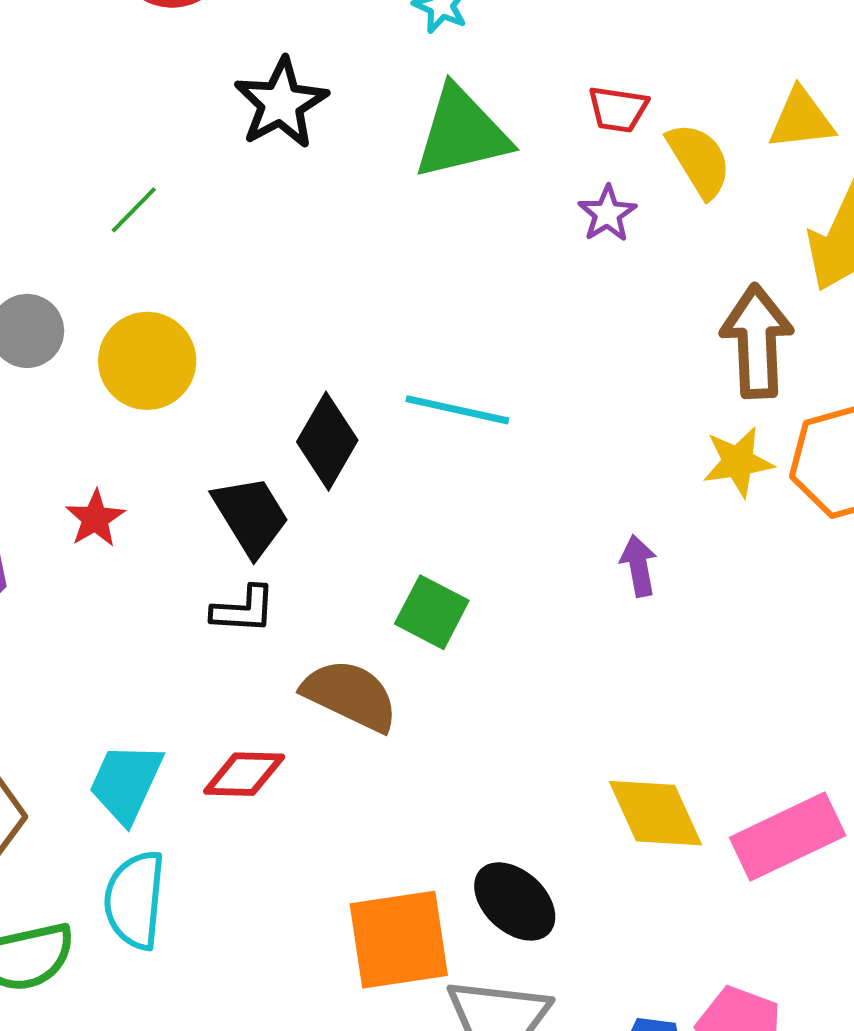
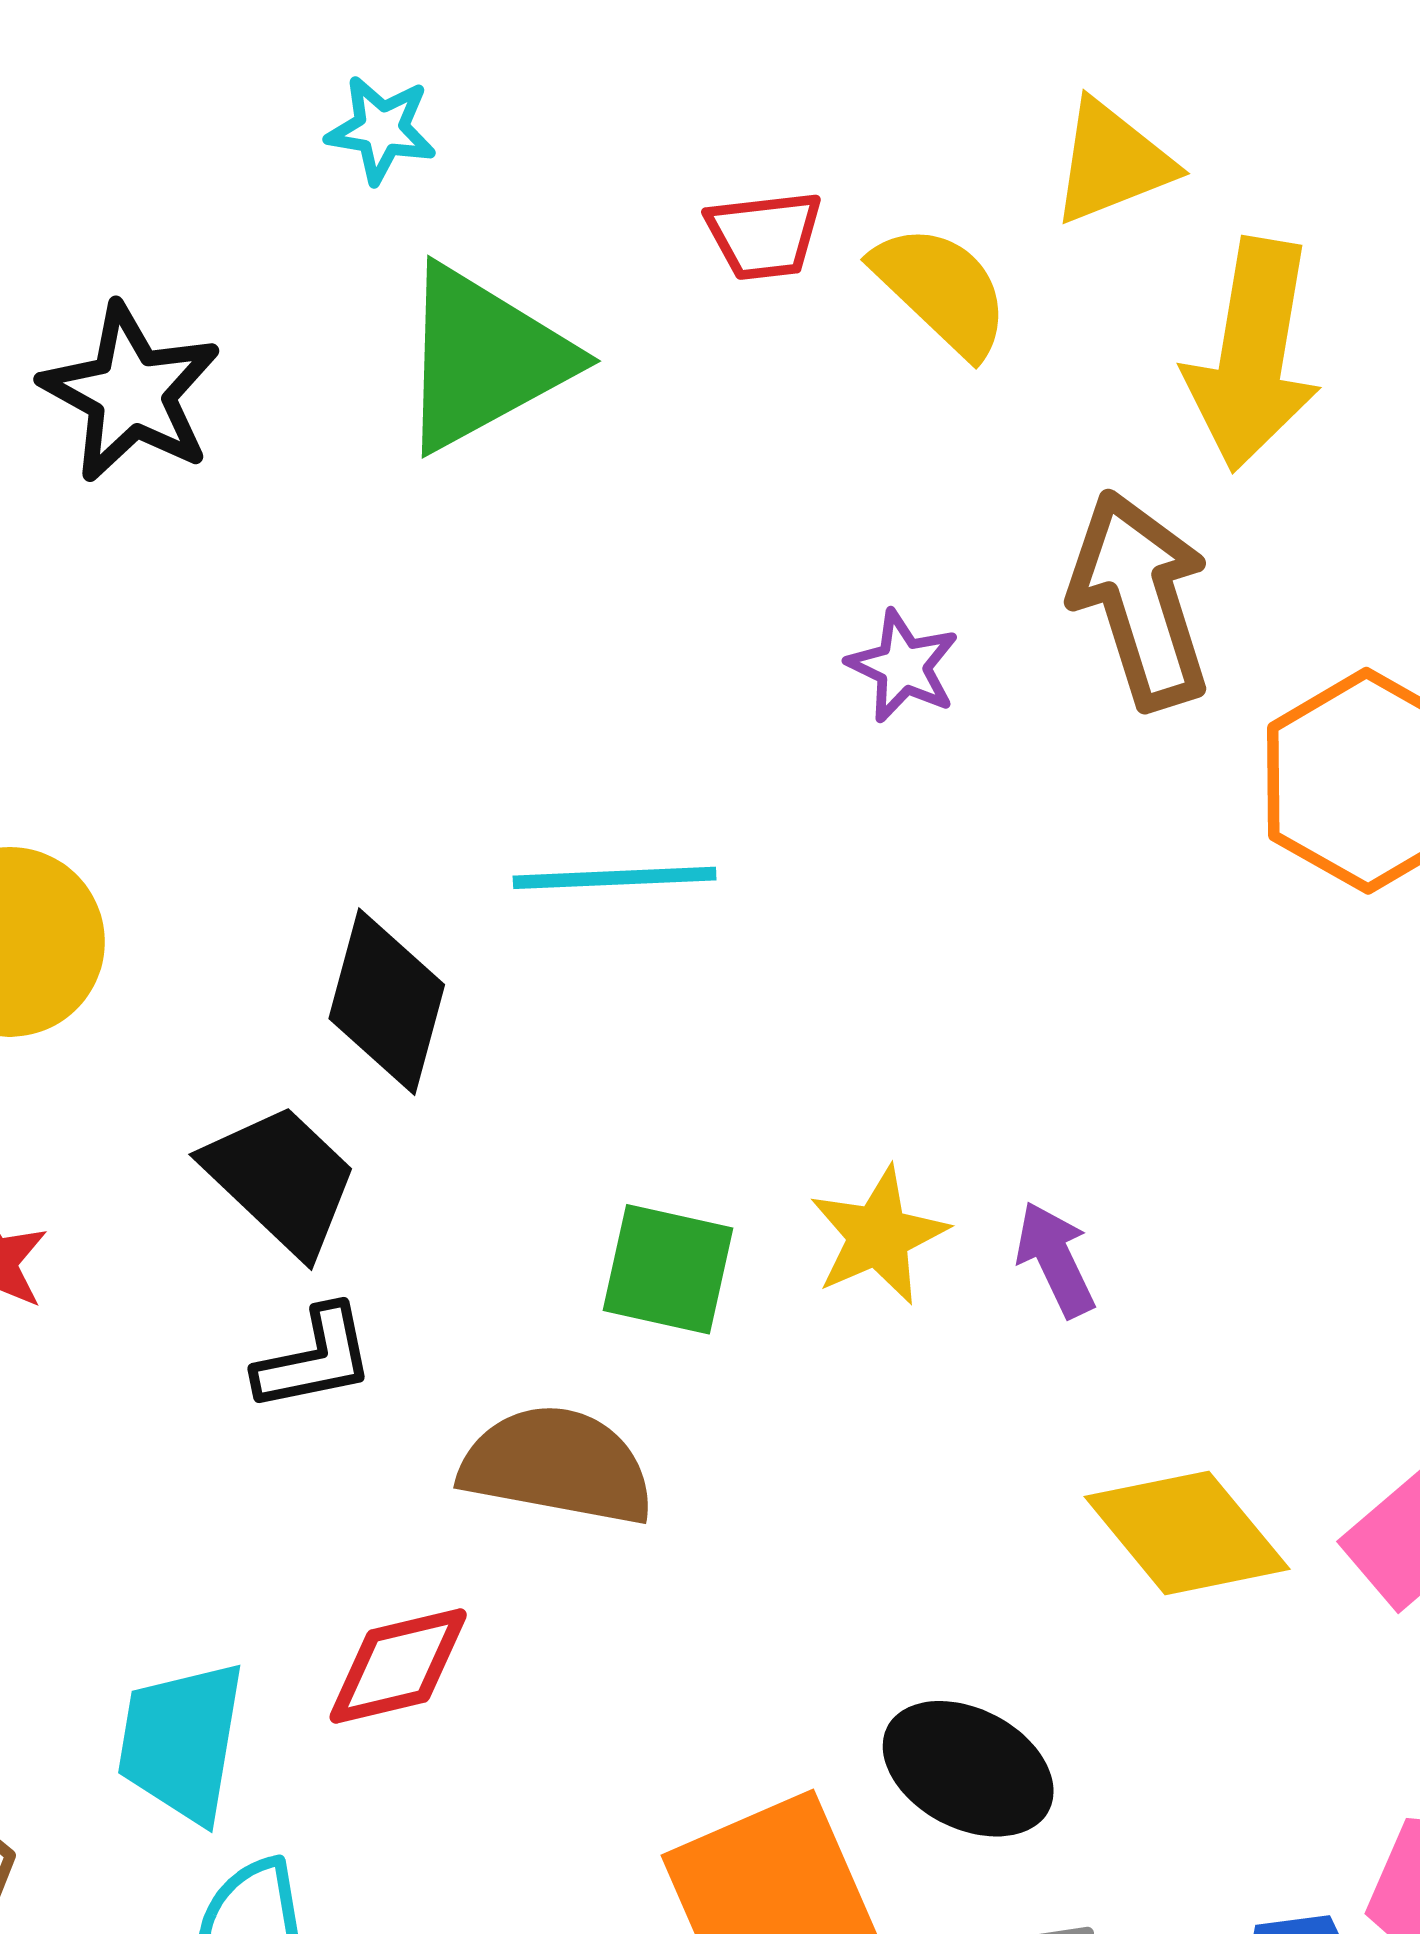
purple star: (607, 214) -> (903, 666), moved
yellow star: (738, 462) -> (878, 1236), moved
purple arrow: (639, 566) -> (1055, 1259), moved

